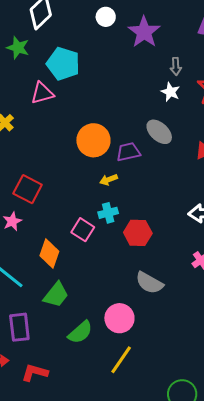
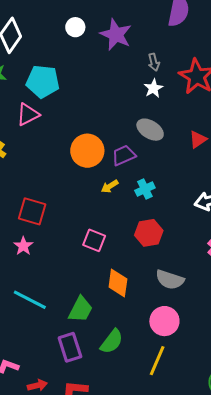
white star: (170, 92) -> (153, 88), turned 30
cyan cross: (108, 213) -> (145, 189), moved
orange diamond: (49, 254) -> (118, 283), moved
pink circle: (119, 318) -> (164, 321), moved
purple rectangle: (19, 327) -> (70, 347), moved

